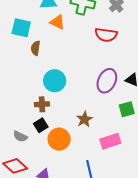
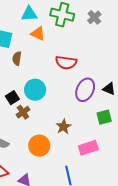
red semicircle: (106, 35) -> (66, 63), moved
brown cross: (42, 104) -> (23, 112), turned -32
black square: (41, 125) -> (12, 98), moved

